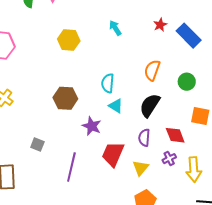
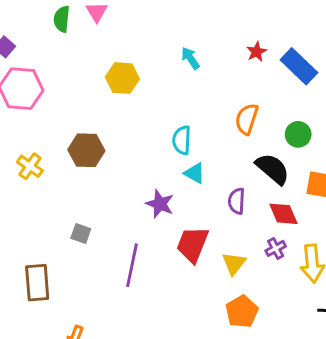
brown hexagon: (65, 98) -> (86, 150), moved
black semicircle: (150, 105) -> (273, 169), moved, turned 100
purple semicircle: (144, 138) -> (237, 201), moved

